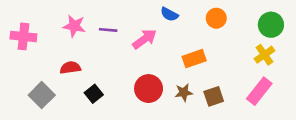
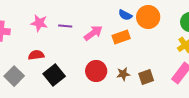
blue semicircle: (169, 14) -> (125, 15), moved
orange circle: (216, 18) -> (148, 17), size x1.5
orange rectangle: (194, 59) -> (121, 37), moved
black square: (94, 94) -> (54, 75), size x1.5

